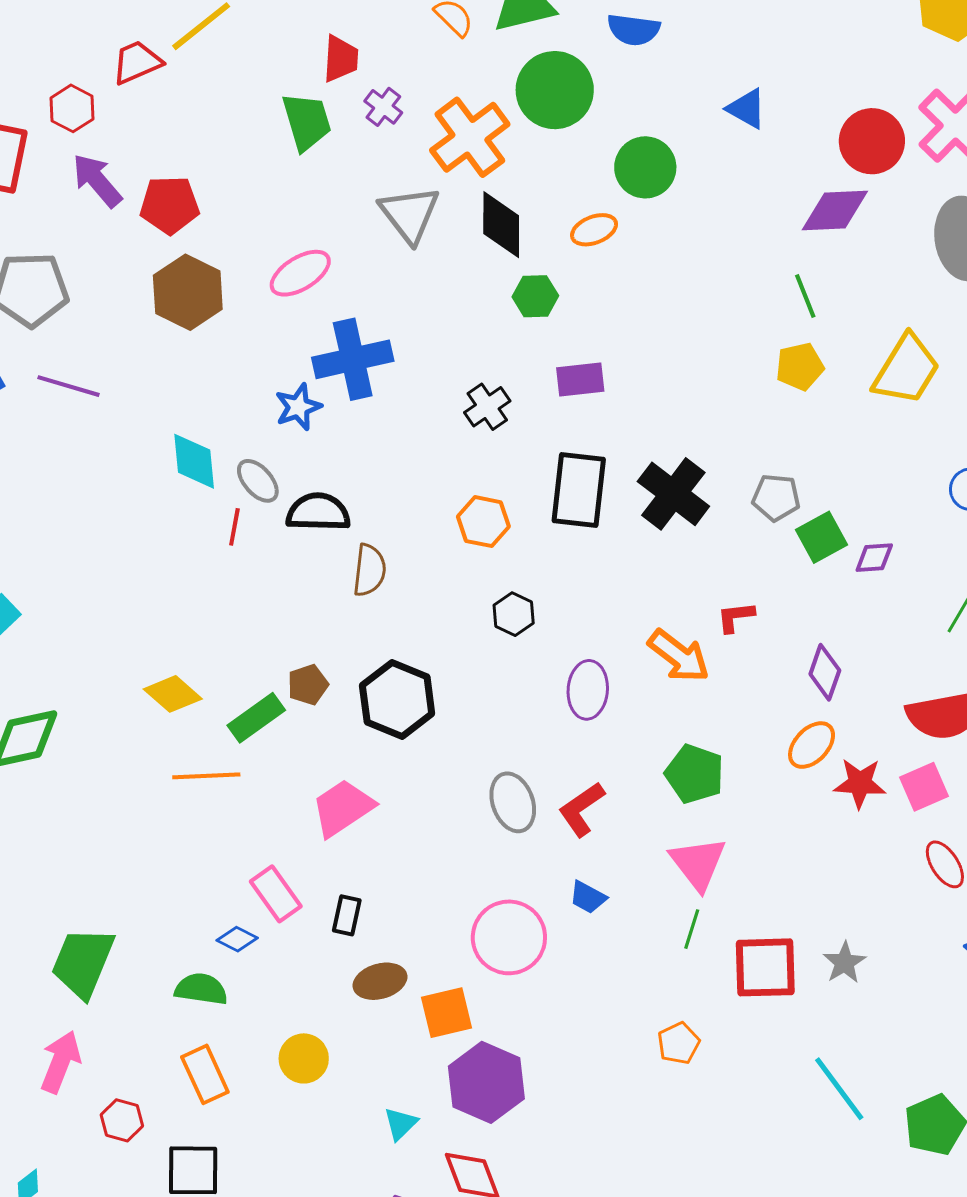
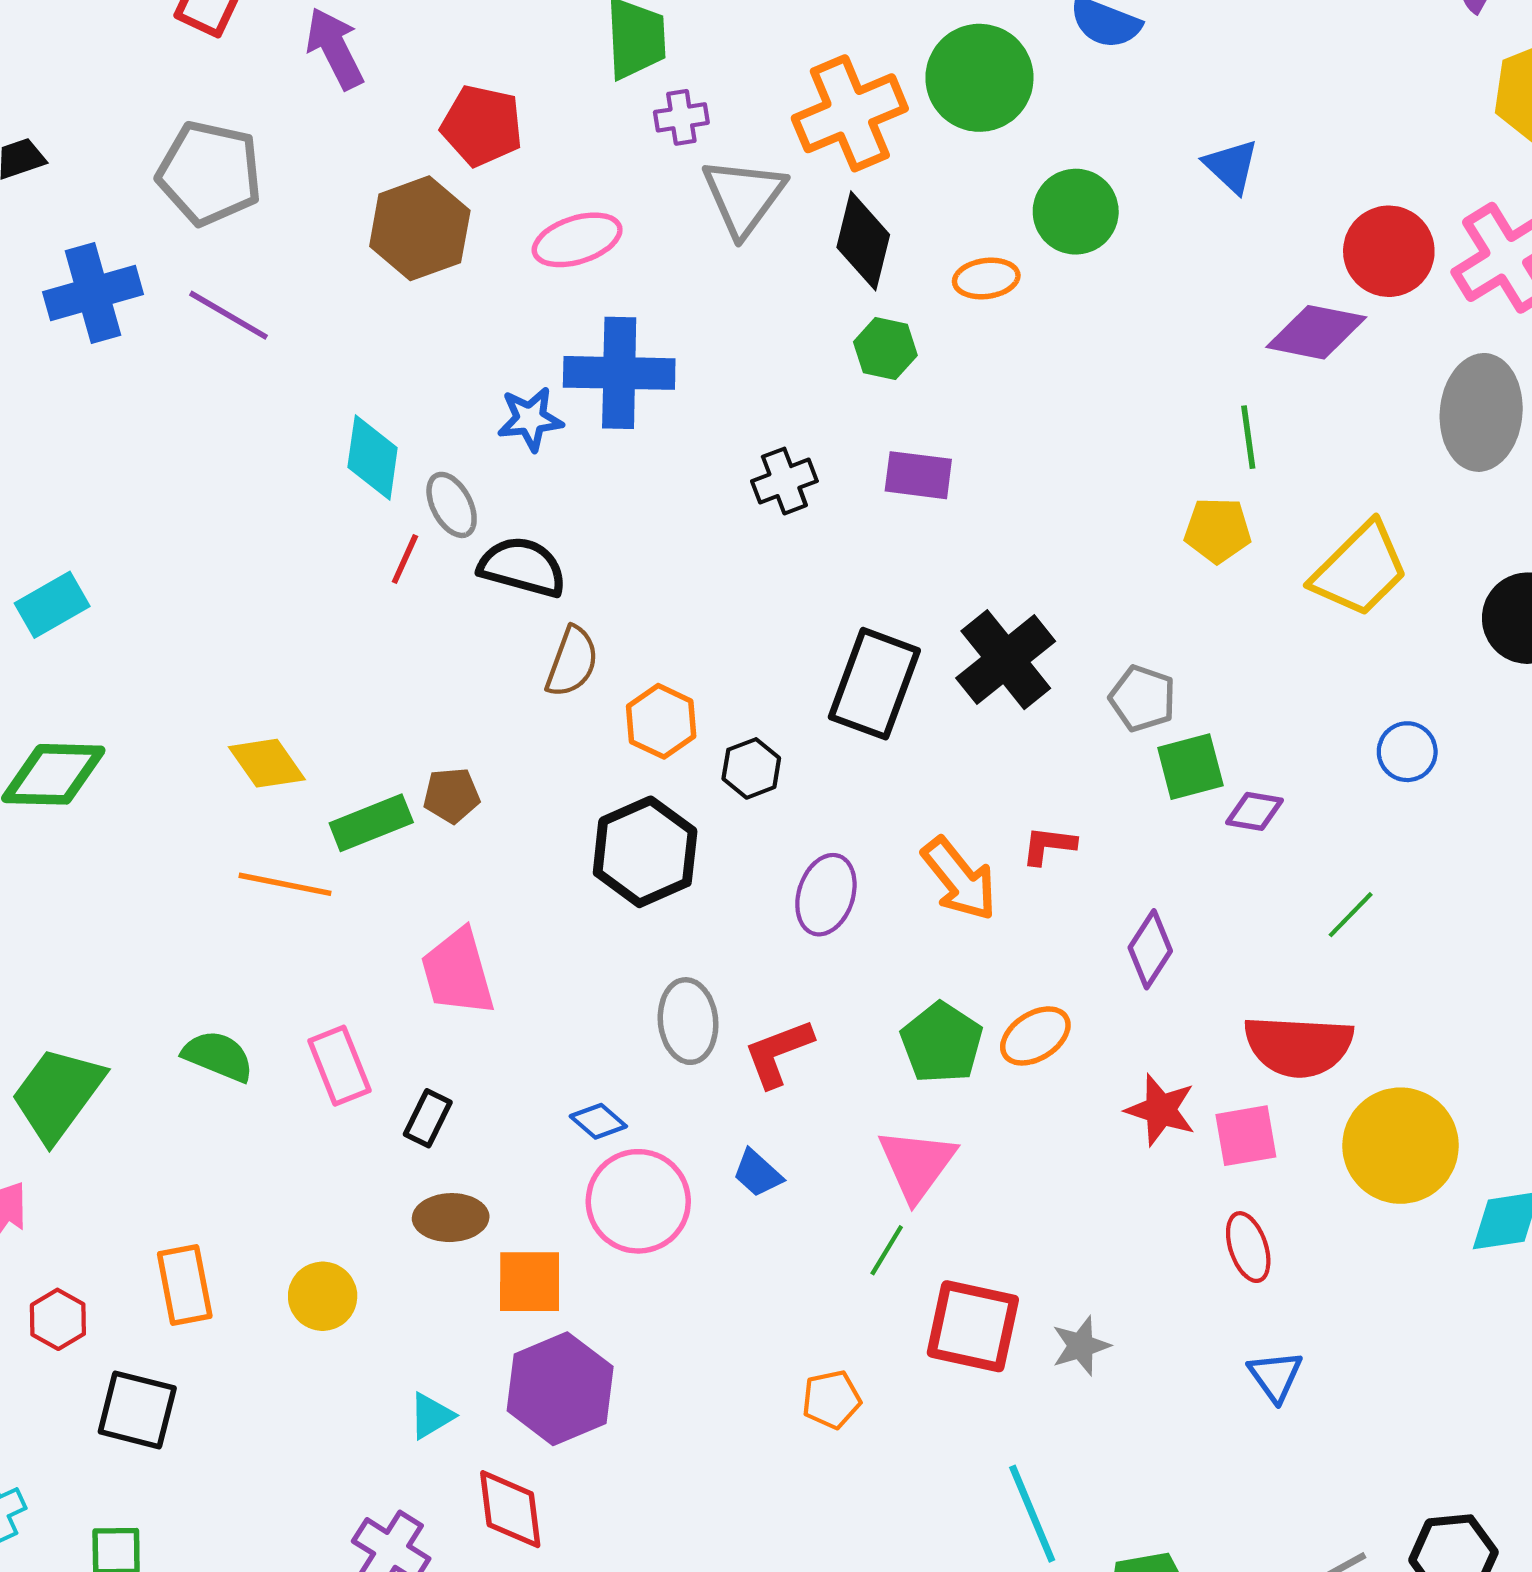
purple cross: (383, 107) -> (681, 117), moved, turned 30
red pentagon: (170, 205) -> (482, 126), moved
black rectangle: (579, 490) -> (874, 684), moved
orange hexagon: (483, 522) -> (661, 721), moved
black hexagon: (397, 699) -> (645, 852), moved
orange ellipse: (812, 745) -> (1035, 1036), moved
pink trapezoid: (343, 808) -> (458, 972), turned -86
blue diamond: (237, 939) -> (598, 1121), moved
green semicircle: (201, 989) -> (218, 1056), moved

